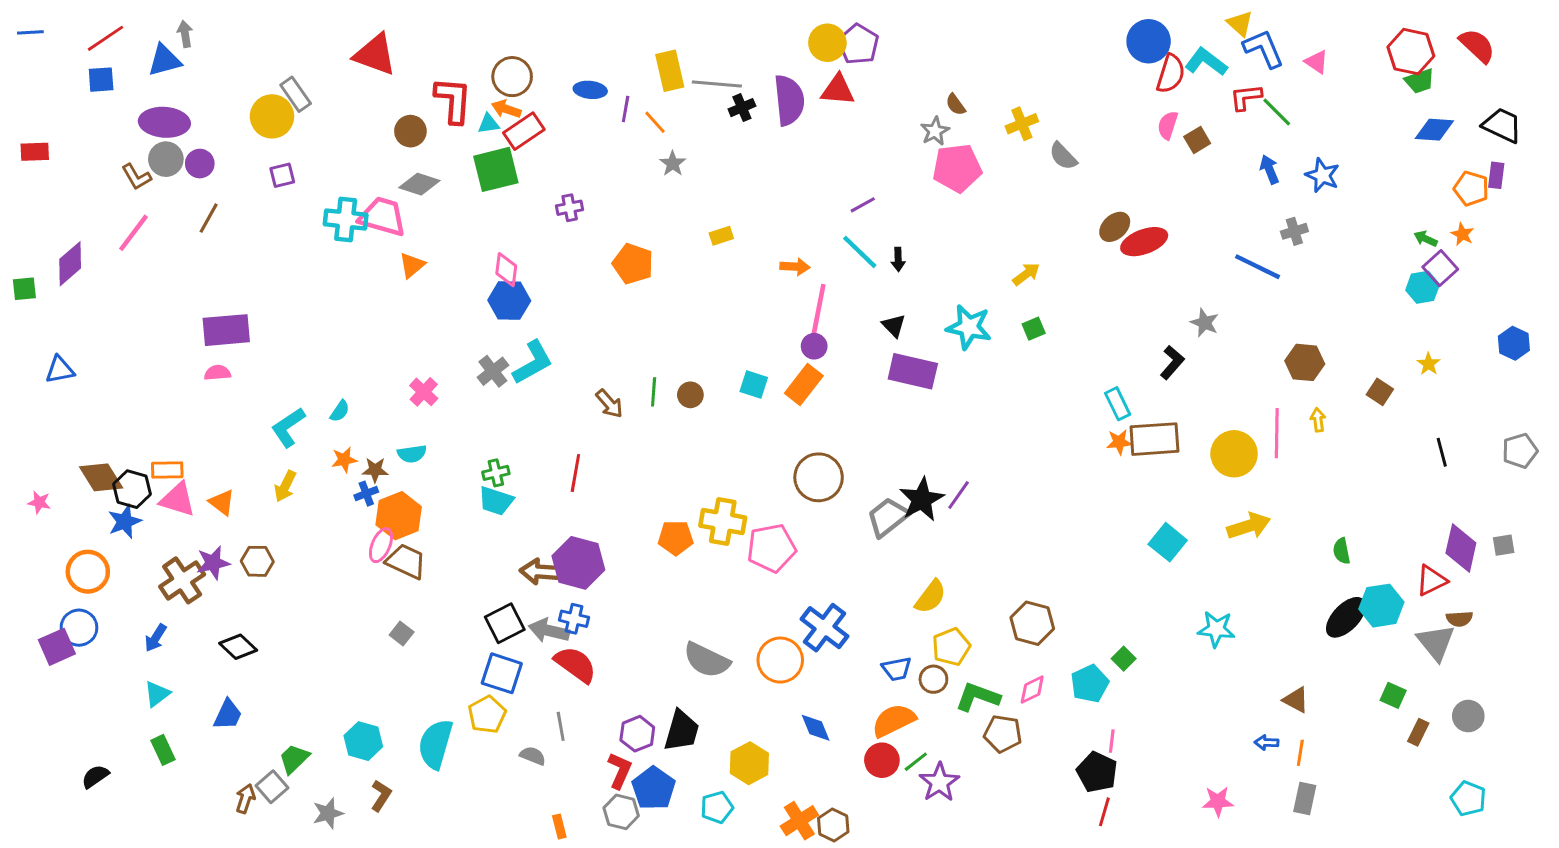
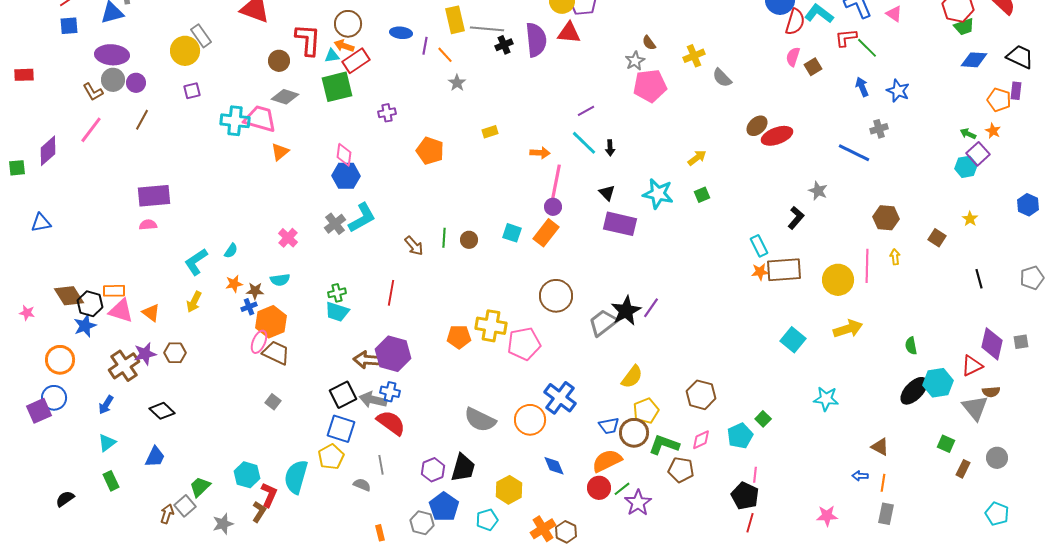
brown circle: (933, 679) -> (634, 433), size x1.5
red L-shape: (620, 771) -> (269, 495), moved

